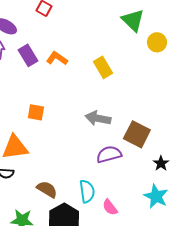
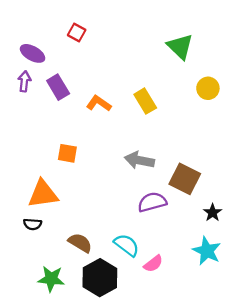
yellow circle: (157, 42) -> (208, 88), moved
orange L-shape: (57, 58) -> (99, 103), moved
cyan semicircle: (87, 191) -> (127, 245), turned -45
pink semicircle: (110, 207) -> (153, 264), turned -90

